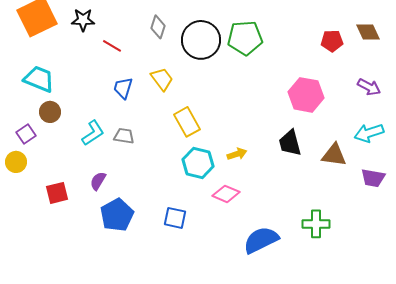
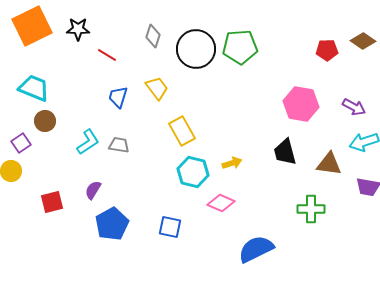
brown diamond: (368, 32) -> (363, 41), turned -30
purple arrow: (369, 87) -> (354, 107), moved
green cross: (316, 224) -> (311, 209), moved

